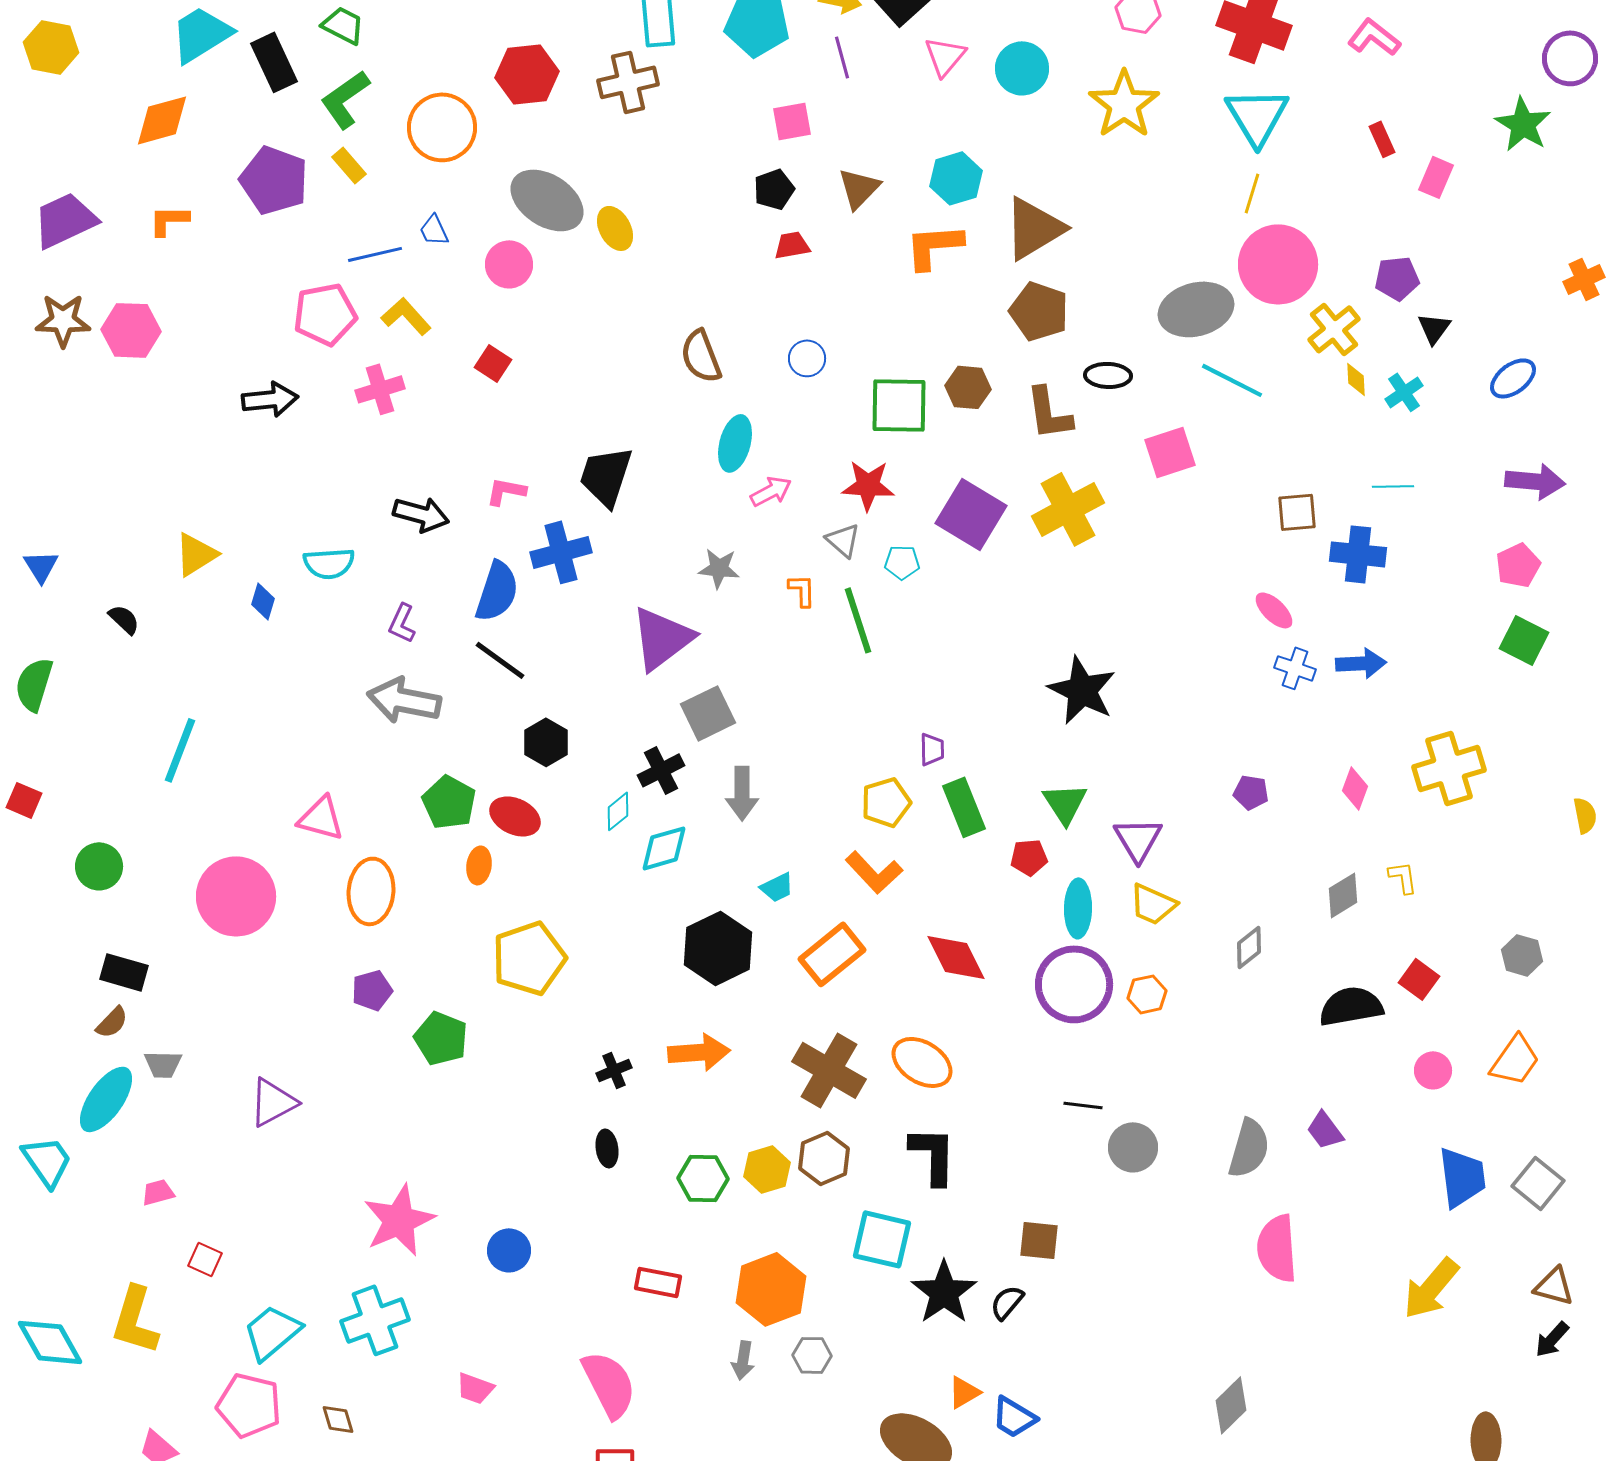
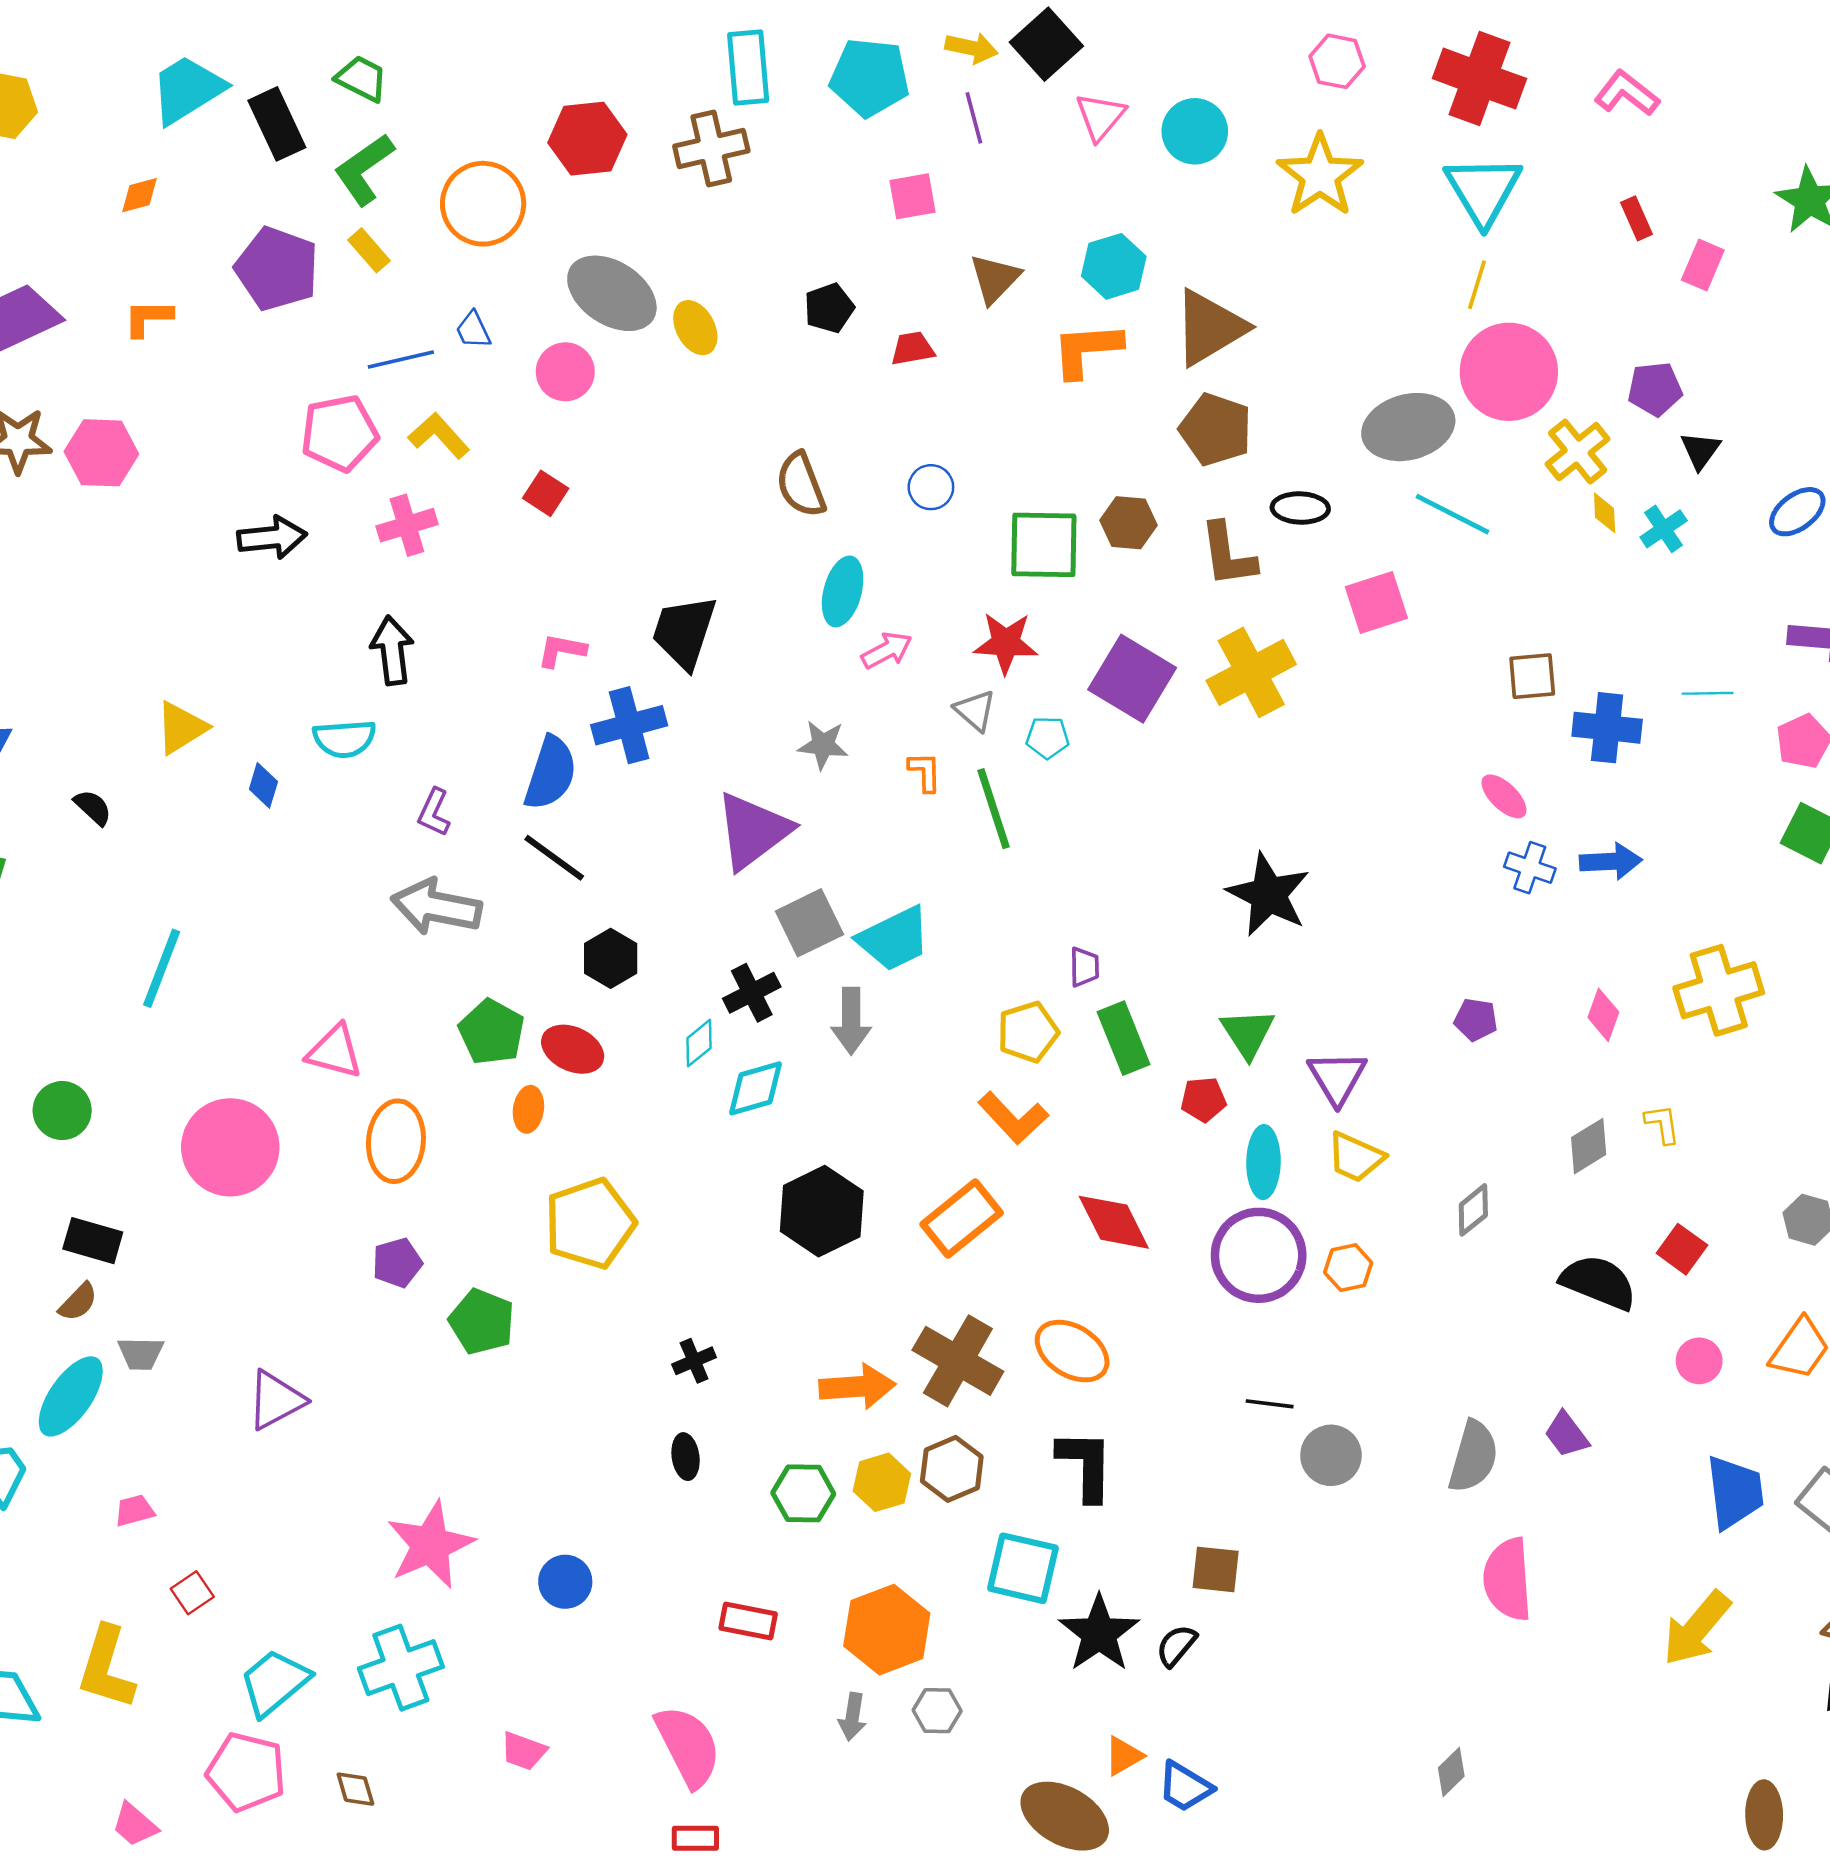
orange diamond: (162, 120) -> (139, 195), size x0.6
black pentagon: (774, 189) -> (829, 308), moved
cyan line: (1393, 486) -> (1708, 693), moved
black arrow: (421, 514) -> (392, 650), moved, turned -112
cyan trapezoid: (777, 887) -> (894, 939), moved, size x1.8
black semicircle: (1351, 1006) -> (1598, 1282), turned 32
orange arrow: (699, 1052) -> (857, 1387), moved
red square: (205, 1259) -> (192, 1593), turned 32
gray diamond: (1231, 1405) -> (1451, 1772), size x0.7

